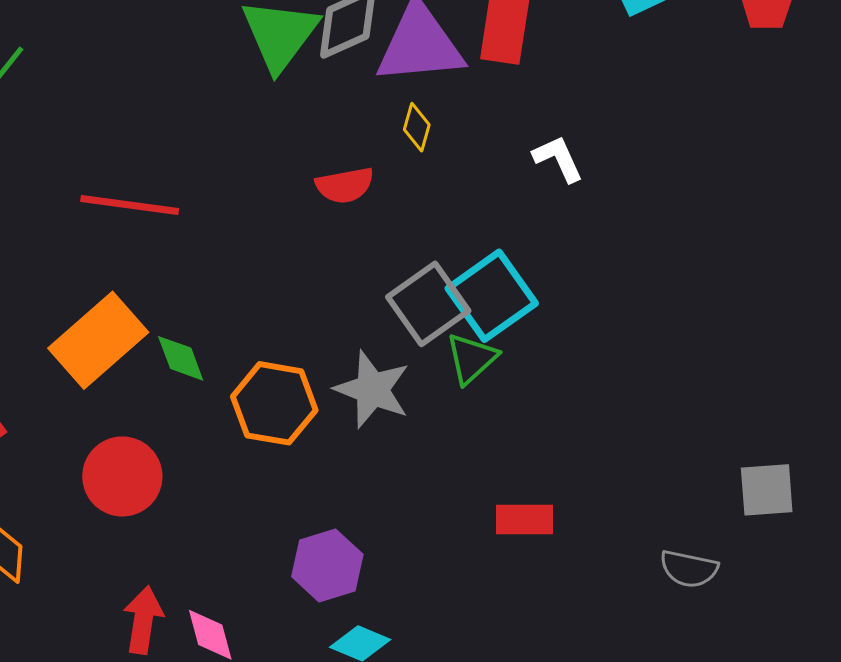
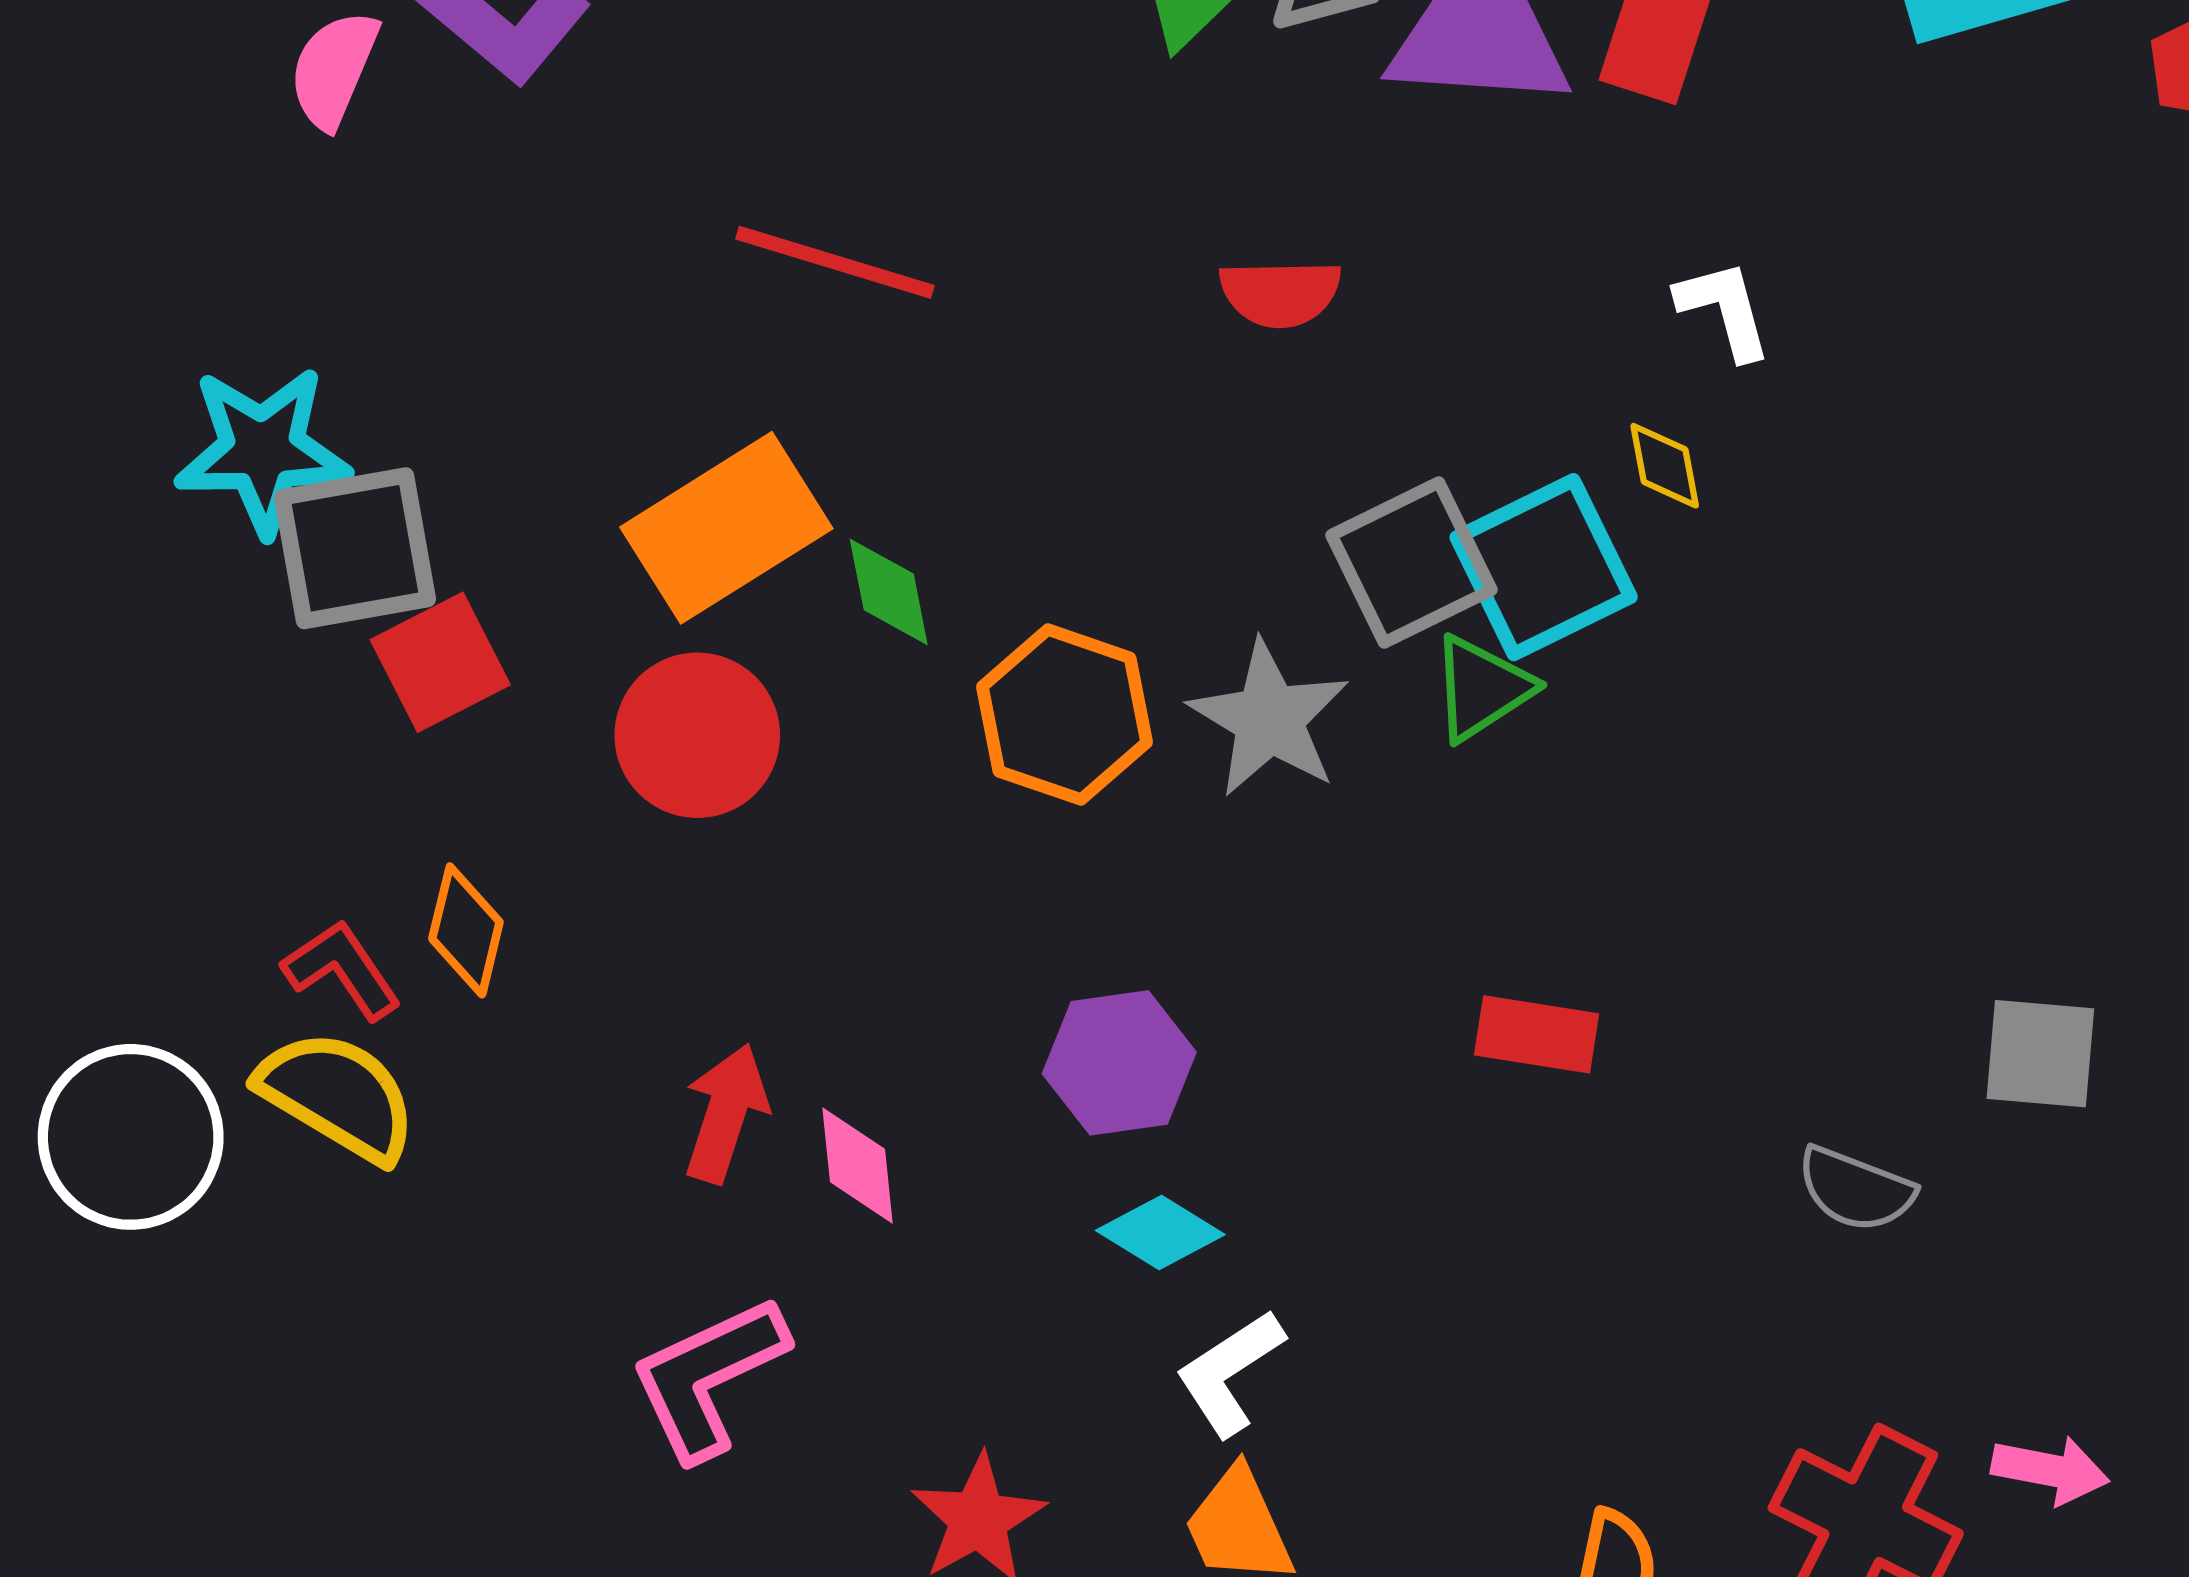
yellow diamond: (417, 127) -> (1665, 466), moved, turned -36
red circle: (122, 476) -> (697, 735), moved

